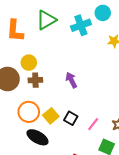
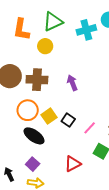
yellow circle: (29, 63) -> (45, 46), moved
brown cross: (35, 80) -> (37, 80), size x1.5

